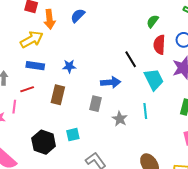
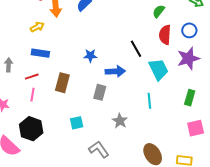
yellow arrow: (32, 39) -> (37, 27), size x0.6
blue star: (69, 66) -> (90, 56), moved
pink line: (14, 107) -> (32, 95), moved
gray star: (120, 119) -> (120, 121), moved
black hexagon: (44, 142) -> (31, 129), moved

